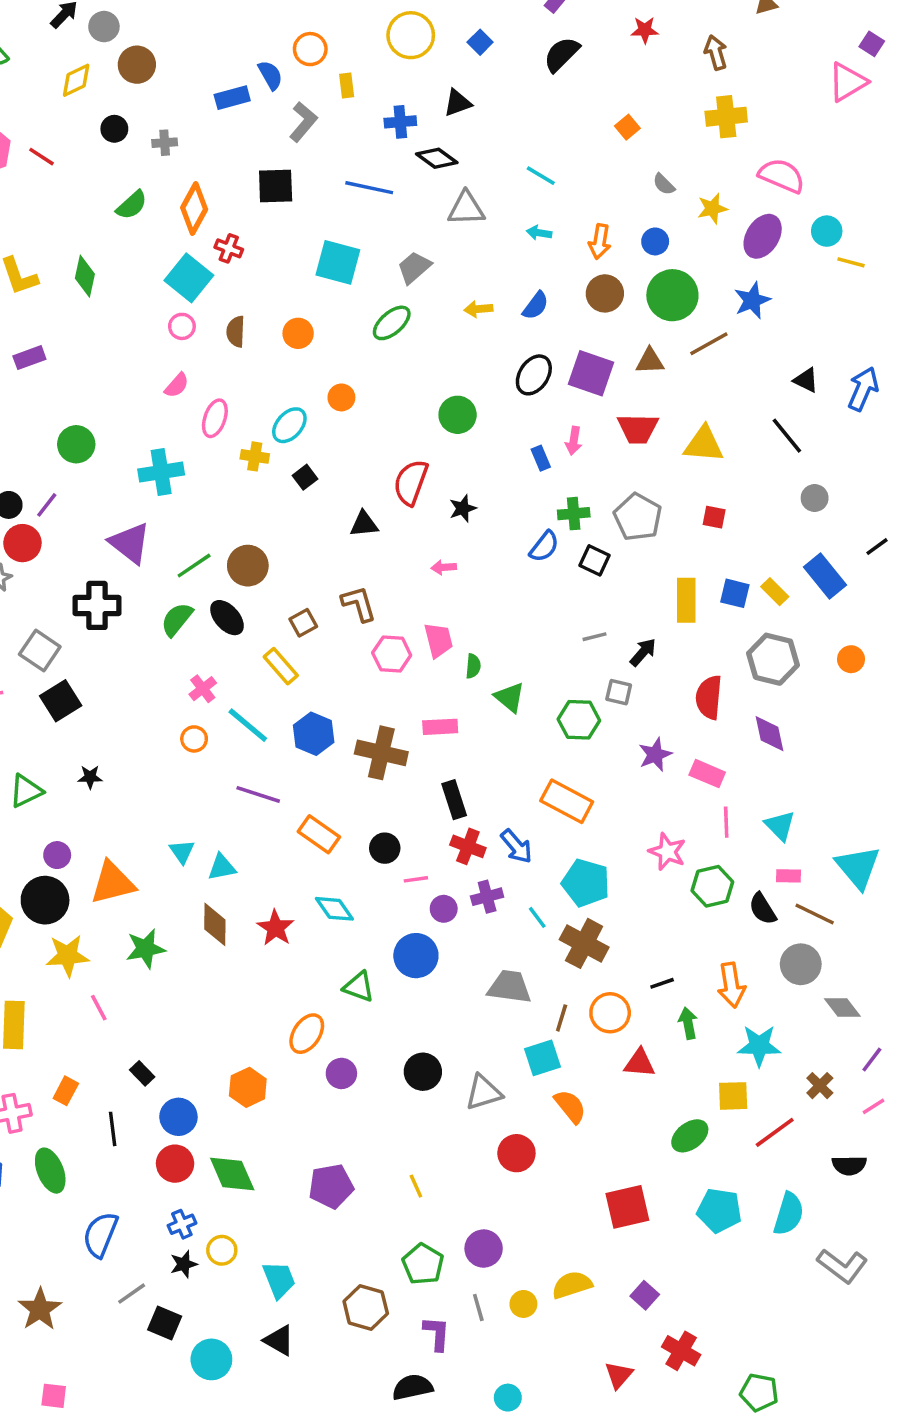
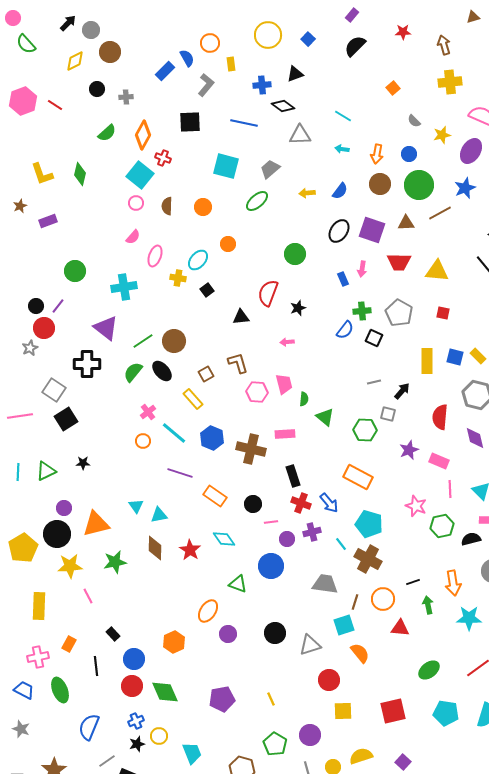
blue rectangle: (232, 98) -> (165, 71), turned -30
black semicircle: (763, 909) -> (471, 539), turned 108
yellow square: (733, 1096) -> (343, 711), moved

